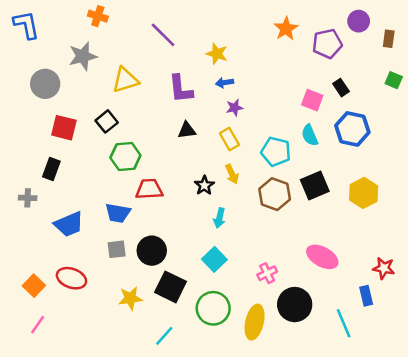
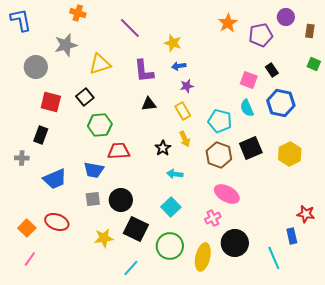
cyan arrow: (219, 218) -> (175, 174), turned 84
pink ellipse: (322, 257) -> (227, 194), moved

